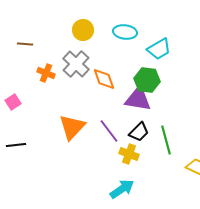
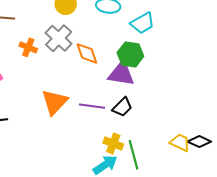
purple line: (109, 131) -> (92, 106), turned -45
green line: (166, 140) -> (133, 155), moved
yellow cross: (129, 154) -> (113, 144), moved

